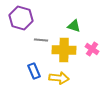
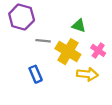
yellow cross: (64, 50) -> (68, 52), turned 30
yellow arrow: (59, 78) -> (87, 74), moved

